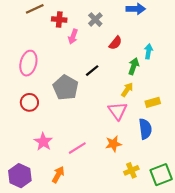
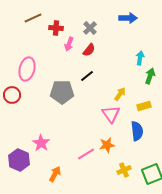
red semicircle: (115, 43) -> (89, 50), moved
green arrow: (134, 66) -> (150, 76), moved
gray pentagon: (66, 88) -> (62, 92), turned -30
red circle: (29, 102) -> (12, 95), moved
pink line: (77, 148) -> (86, 154), moved
purple hexagon: (20, 176) -> (19, 160), moved

